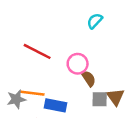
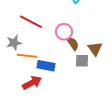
brown triangle: (116, 97) -> (95, 49), moved
gray star: (16, 99) -> (14, 43), moved

